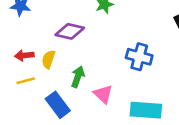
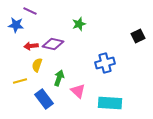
red arrow: (24, 55) -> (31, 46), moved
blue cross: (139, 57) -> (105, 63), turned -30

